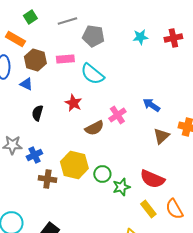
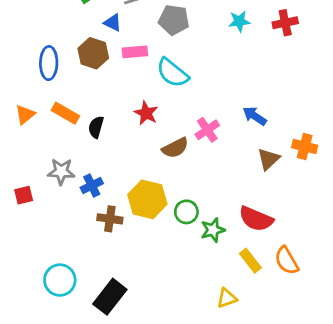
orange rectangle: (15, 39) -> (65, 113), moved
blue triangle: (26, 84) -> (113, 23), moved

